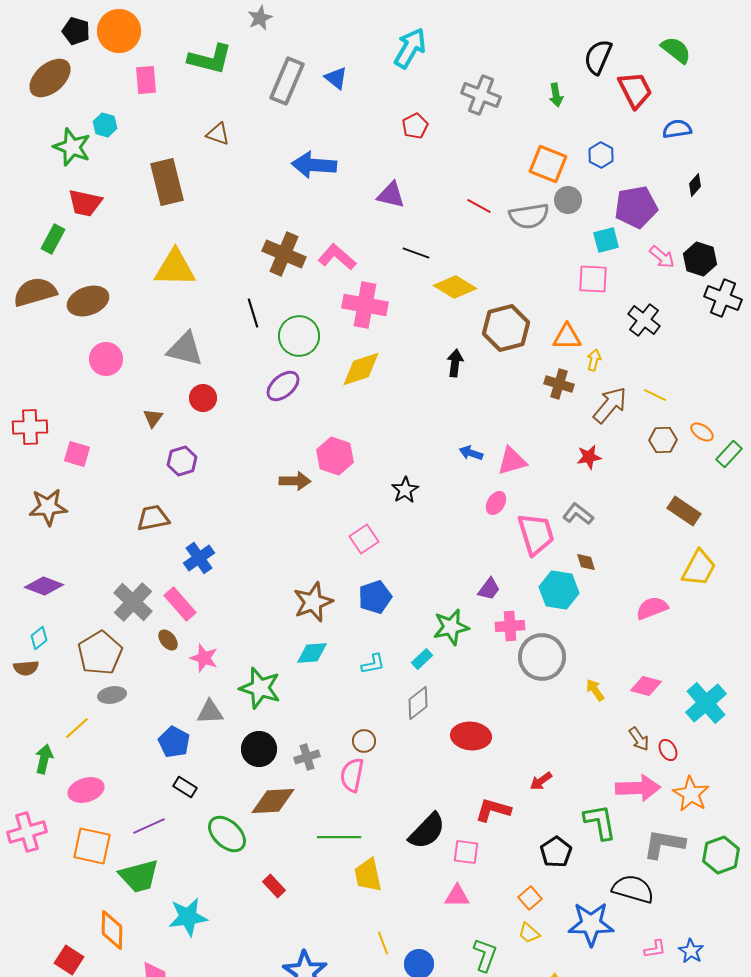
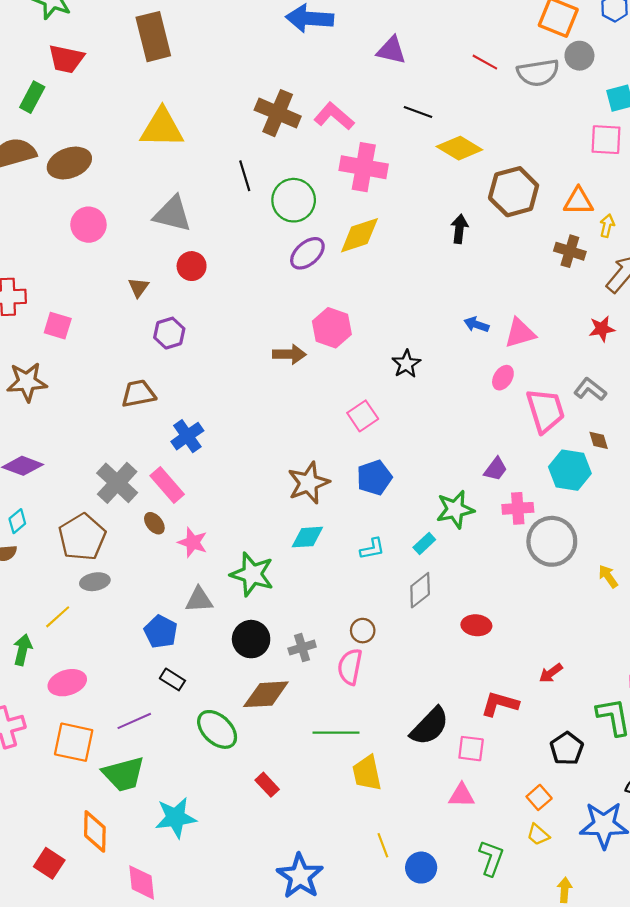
purple ellipse: (283, 386) -> (307, 253), moved
red ellipse: (471, 736) -> (476, 625), size x0.7

